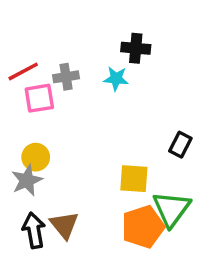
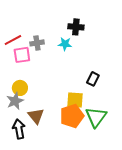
black rectangle: (180, 145) -> (93, 79), moved
brown triangle: (64, 225) -> (36, 116), moved
orange pentagon: (143, 227) -> (72, 116), moved

